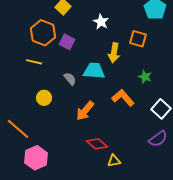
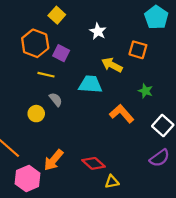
yellow arrow: (114, 53) -> (112, 65), turned 108
yellow line: (34, 62) -> (46, 75), moved
gray semicircle: (70, 79) -> (56, 100), moved
orange arrow: (85, 111) -> (54, 160), moved

